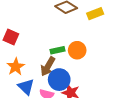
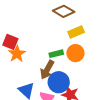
yellow rectangle: (95, 14) -> (76, 32), moved
orange star: (16, 67) -> (17, 54), moved

